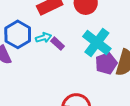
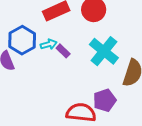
purple pentagon: (106, 63) -> (105, 100), moved

